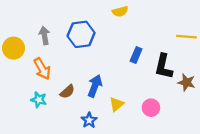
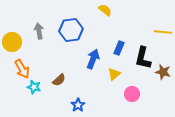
yellow semicircle: (120, 11) -> (105, 10), turned -128
orange arrow: (42, 69) -> (22, 69), moved
blue arrow: (95, 86) -> (93, 59), moved
yellow triangle: (117, 104) -> (114, 74), moved

